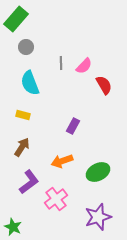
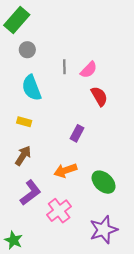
red semicircle: (104, 85) -> (99, 96), moved
green ellipse: (98, 172) -> (104, 182), turned 70

